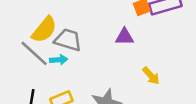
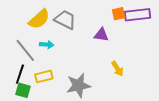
gray trapezoid: (68, 40) -> (65, 20), moved
gray line: (34, 53) -> (25, 50), moved

